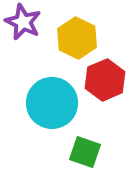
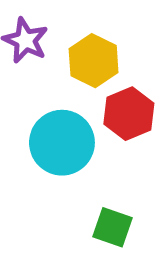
green square: (85, 152) -> (112, 227), moved

